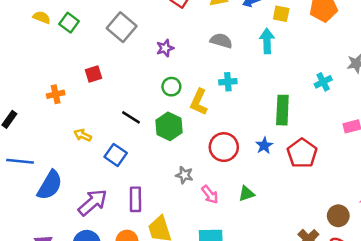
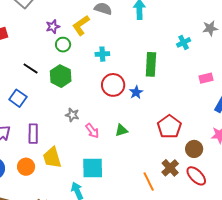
purple star: (165, 48) -> (53, 27), moved
cyan cross: (228, 82) -> (102, 54), moved
yellow L-shape: (199, 102) -> (81, 25), moved, turned 30
red circle: (224, 147) -> (113, 85), moved
red pentagon: (302, 153) -> (169, 127), moved

